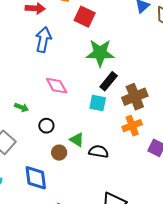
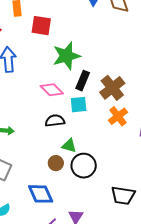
pink diamond: (57, 86) -> (52, 90), moved
black circle: (46, 126) -> (84, 166), moved, size x1.6
black semicircle: (99, 152) -> (55, 121), moved

